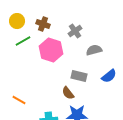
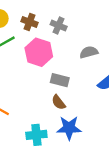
gray cross: (75, 31) -> (59, 25), moved, turned -32
gray rectangle: (79, 76) -> (60, 80), moved

